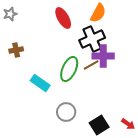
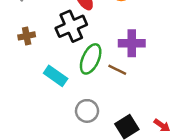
black cross: (92, 39) -> (71, 26), moved
brown line: (91, 65) -> (117, 70), moved, turned 56

